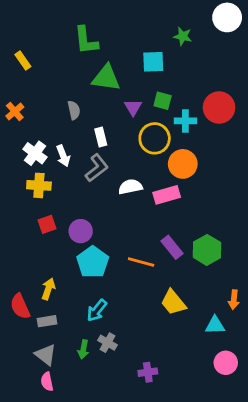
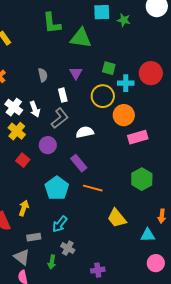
cyan square: (153, 62) -> (102, 12), moved
green triangle: (106, 78) -> (81, 38), moved
purple triangle: (133, 107) -> (76, 73), moved
yellow cross: (39, 185) -> (17, 131), turned 36
pink rectangle: (167, 195) -> (138, 137), moved
red square: (47, 224) -> (23, 160), turned -32
purple circle: (81, 231) -> (48, 145), moved
purple rectangle: (172, 247) -> (79, 163), moved
gray rectangle: (47, 321) -> (34, 237), moved
green arrow: (83, 349) -> (52, 262), moved

